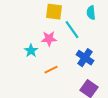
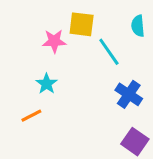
pink star: (49, 39) -> (54, 41), moved
orange line: (51, 70) -> (31, 116), moved

